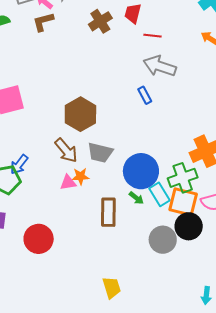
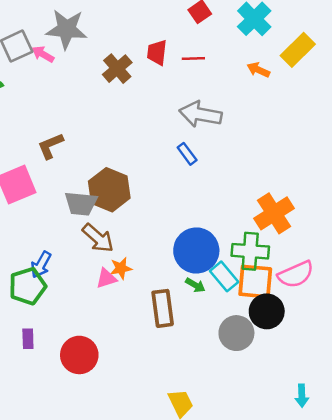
brown L-shape: (43, 22) -> (51, 146), moved
red line: (153, 36) -> (193, 58), moved
gray trapezoid: (100, 153) -> (81, 204), moved
green cross: (183, 178) -> (250, 251), turned 32

